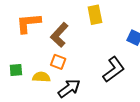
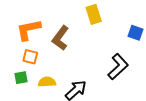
orange square: (58, 62) -> (30, 57), moved

